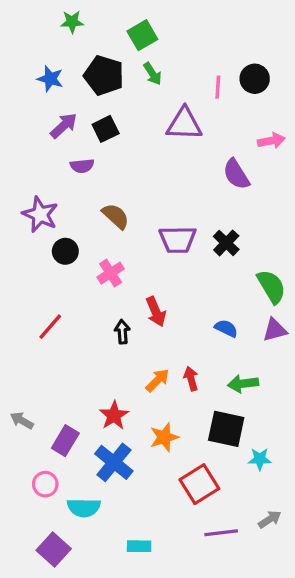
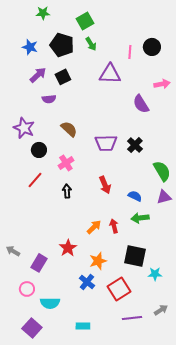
red arrow: (156, 312) -> (105, 185), moved
red line: (50, 327) -> (35, 180), moved
black arrow: (122, 332) -> (67, 191), moved
green arrow: (243, 384) -> (140, 218), moved
blue cross: (114, 462) -> (87, 282), moved, size x0.7

